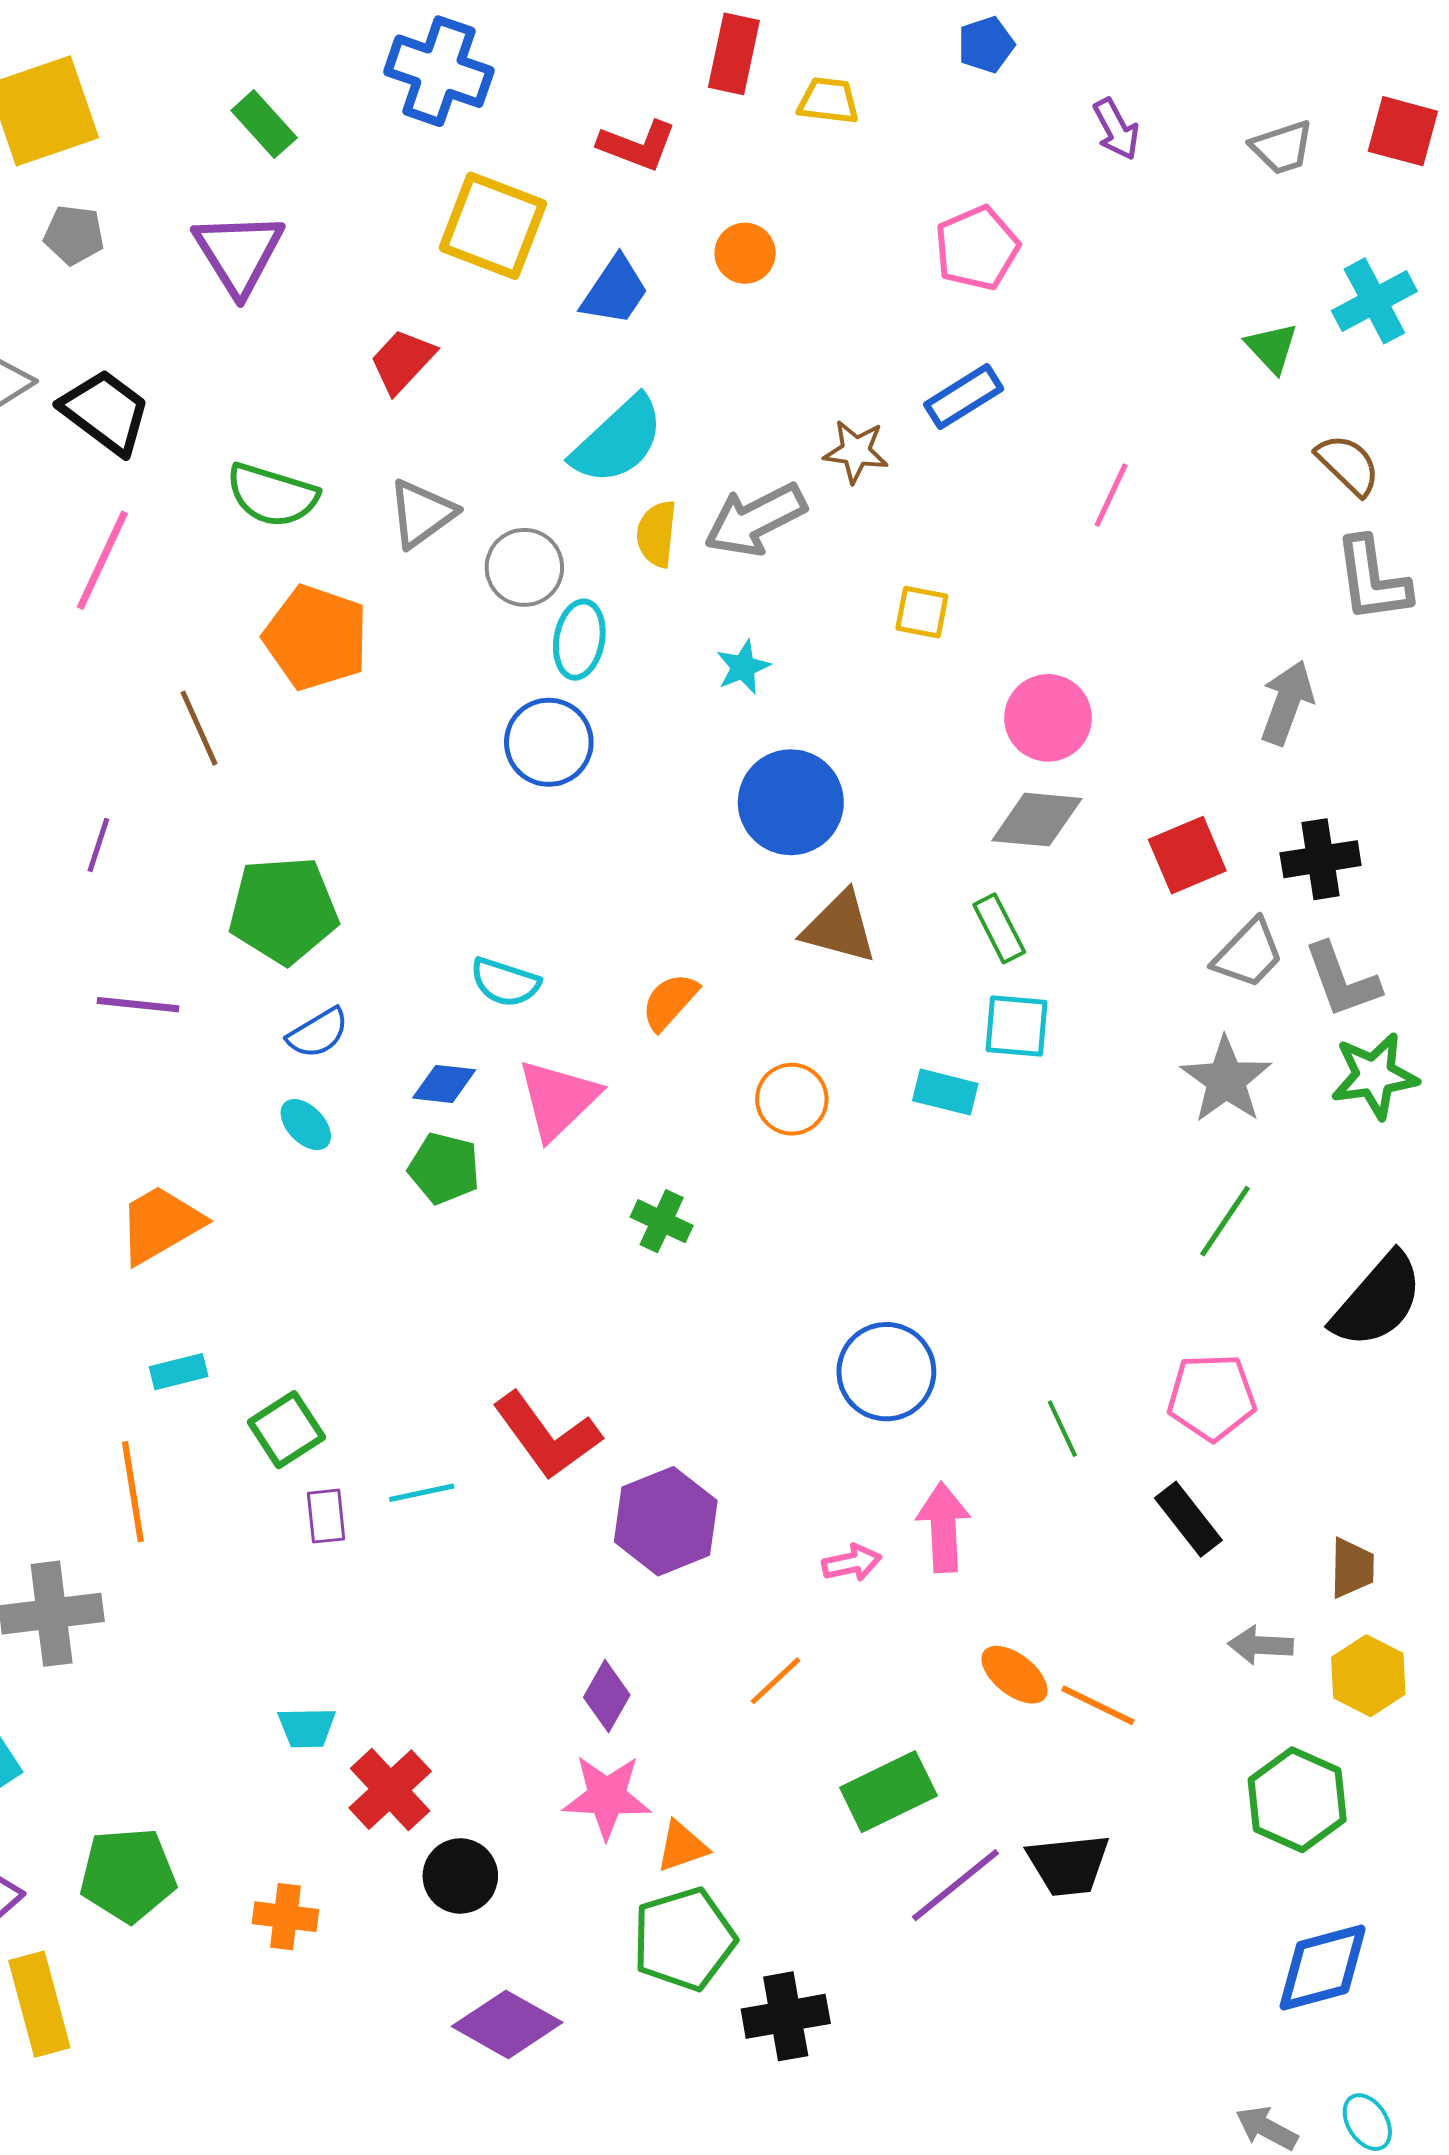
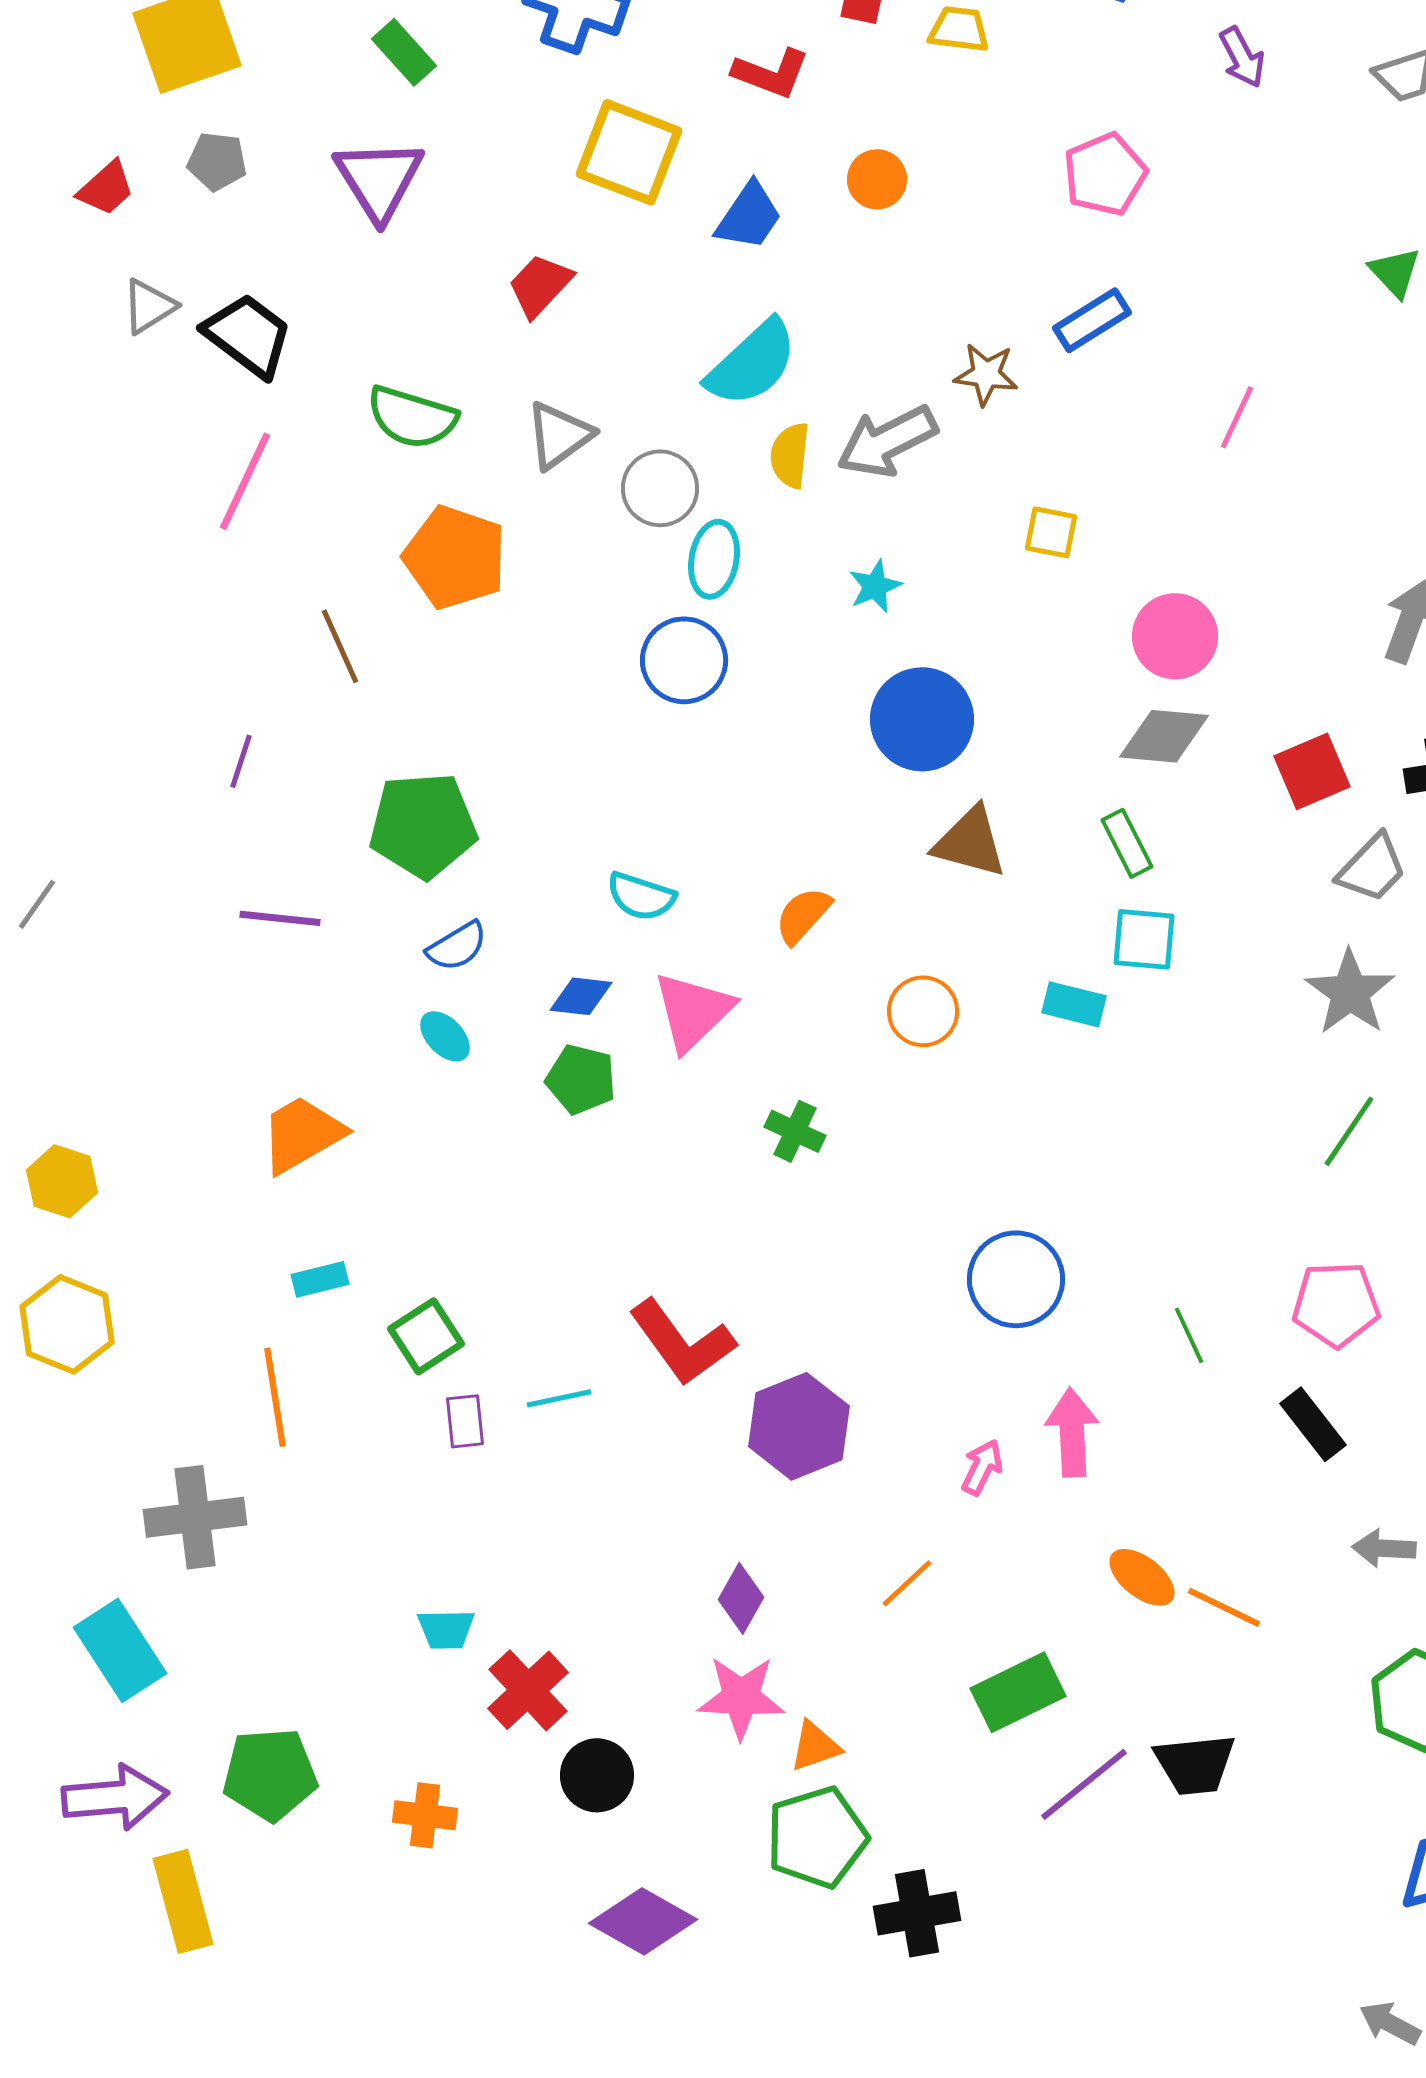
pink arrow: (852, 1563) -> (982, 1467), turned -52

